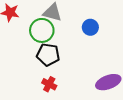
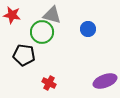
black pentagon: (48, 55) -> (24, 55), moved

